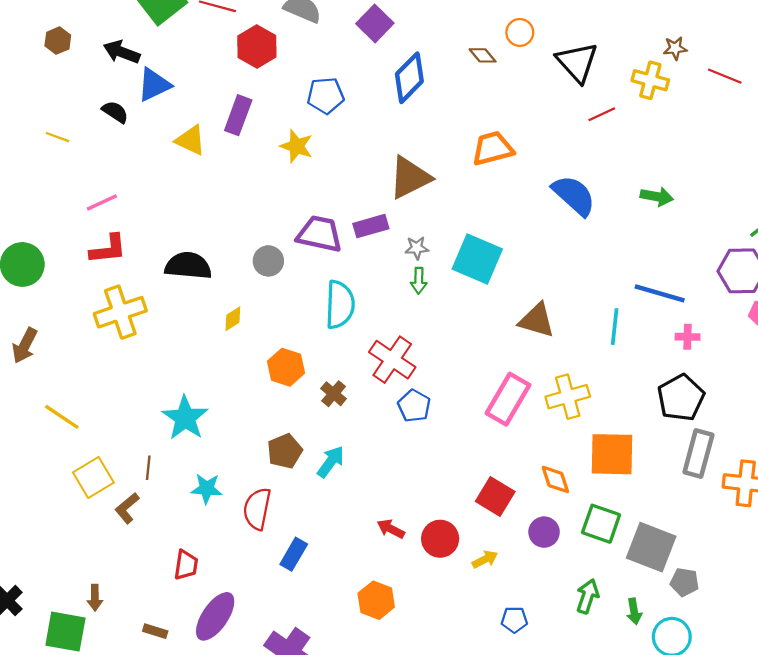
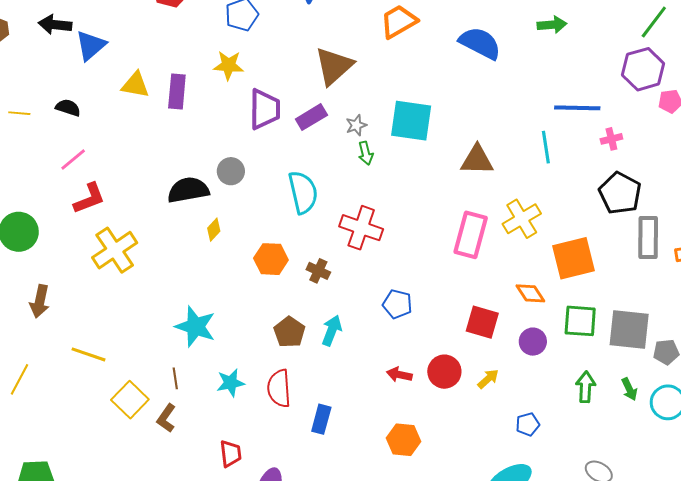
black semicircle: (115, 112) -> (68, 108), moved
purple rectangle: (238, 115) -> (177, 92), moved
purple trapezoid: (320, 234) -> (265, 109), moved, turned 93
black semicircle: (188, 266) -> (188, 190), moved
blue pentagon: (414, 406) -> (397, 304), moved

